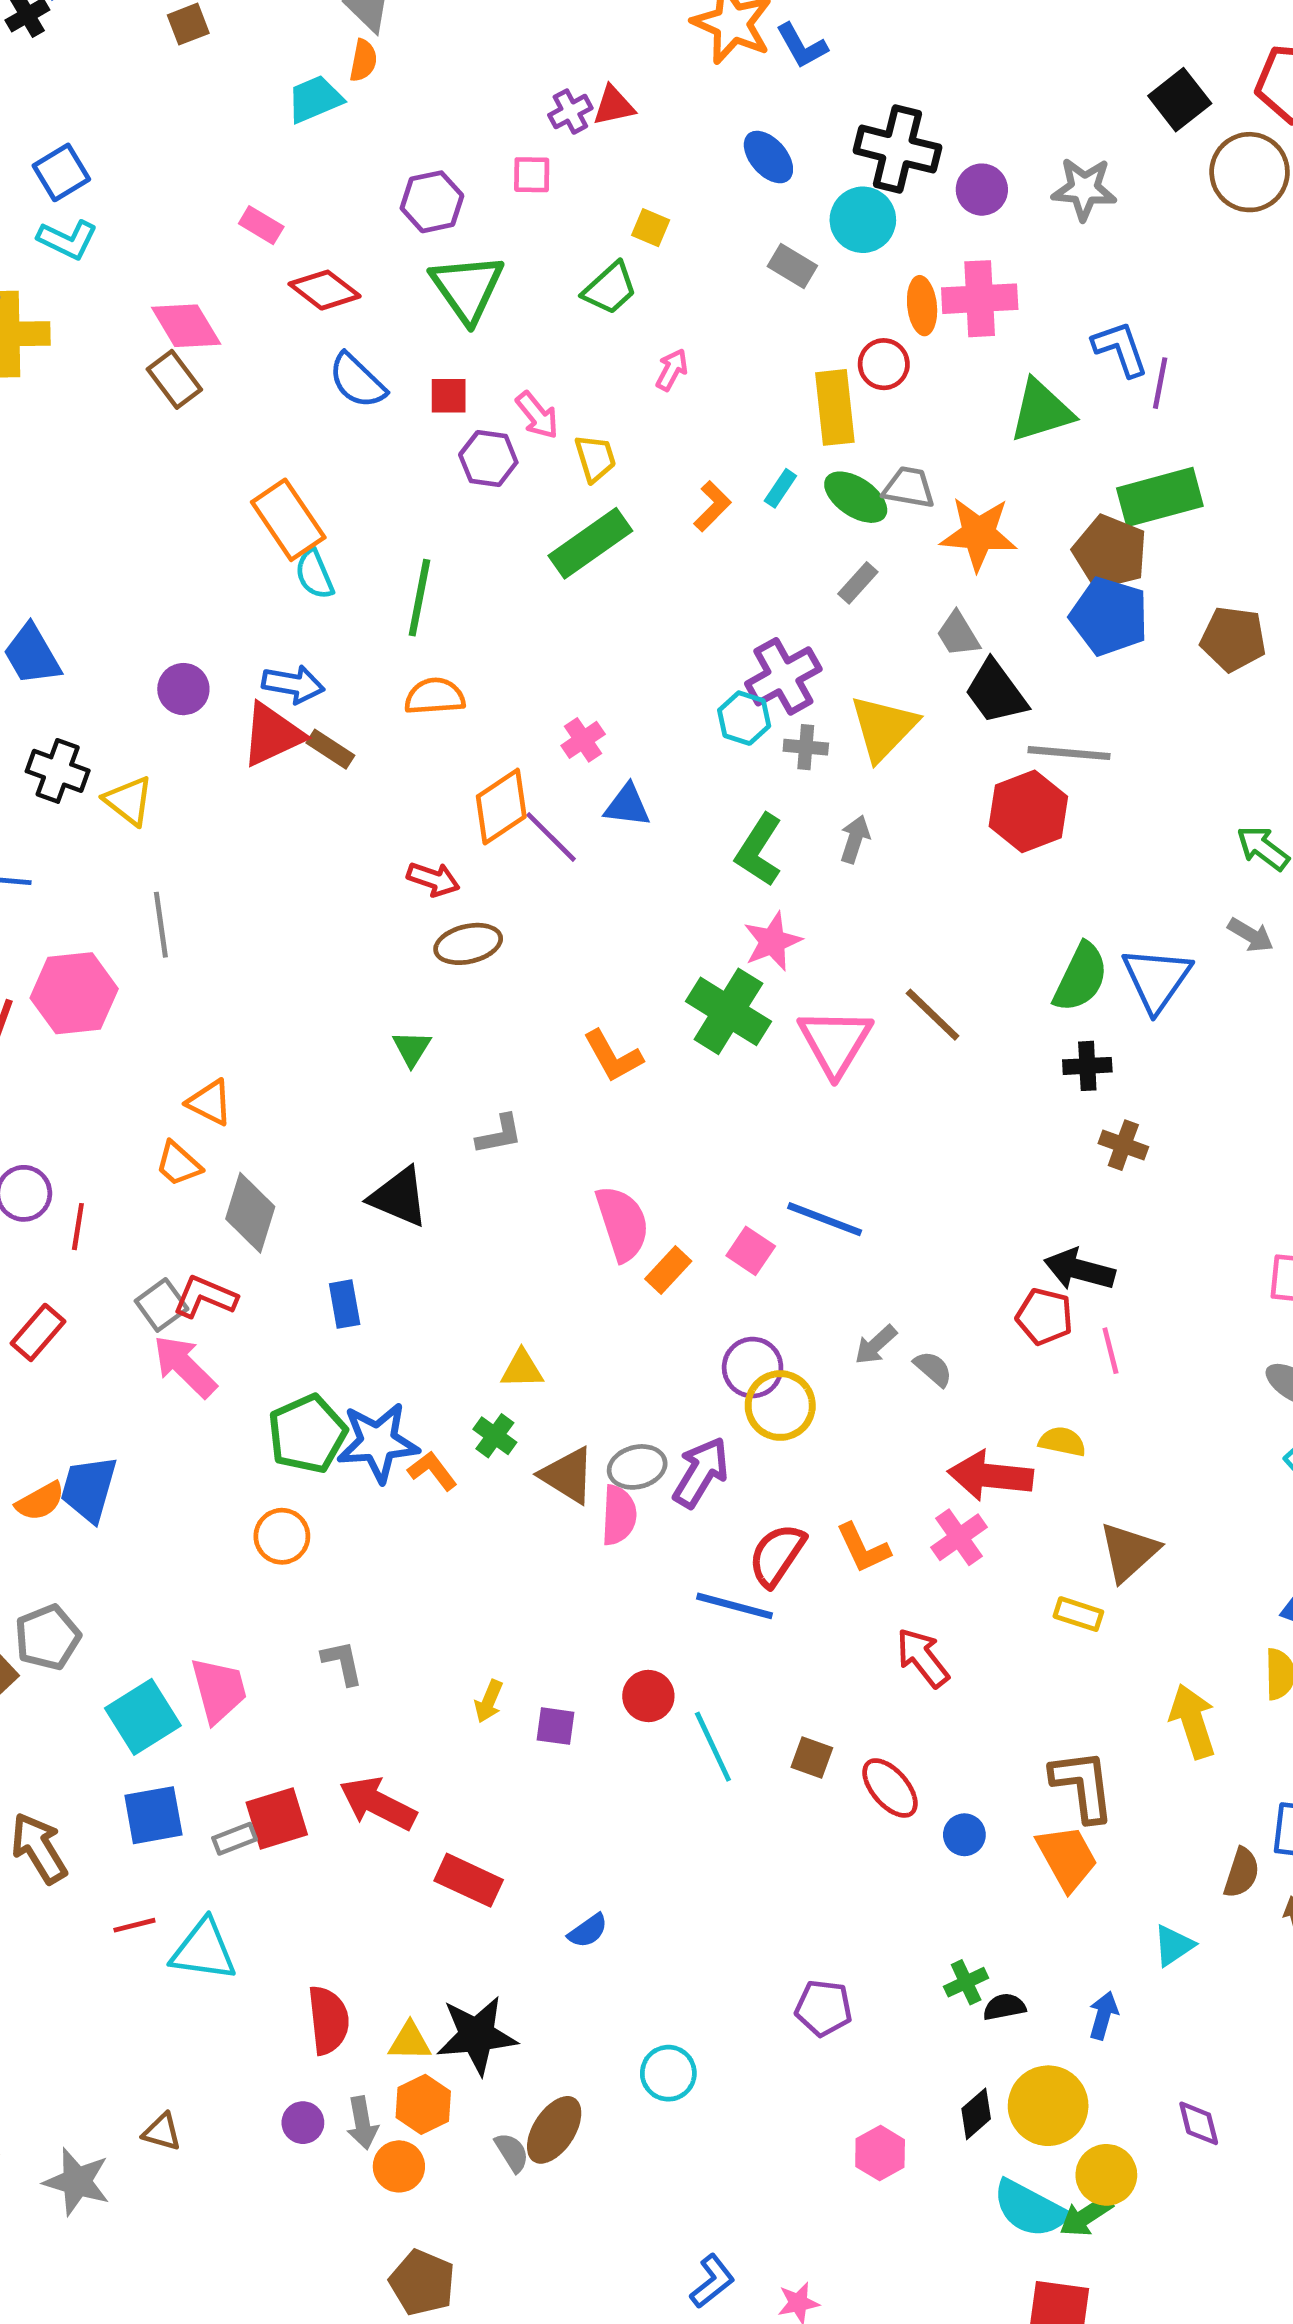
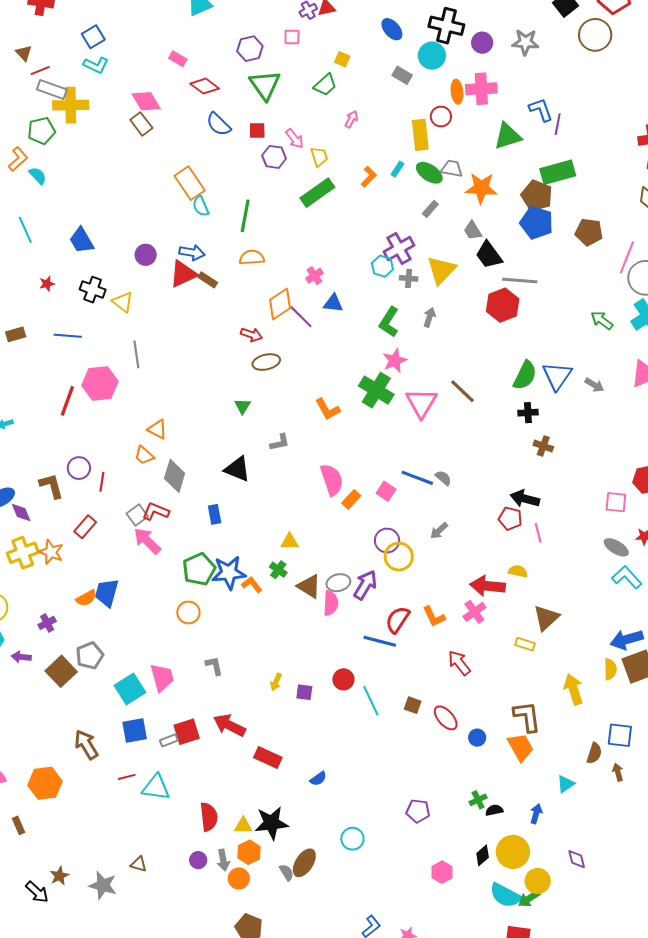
gray arrow: (1251, 935) -> (594, 385), moved
gray semicircle: (933, 1369) -> (443, 478), moved

